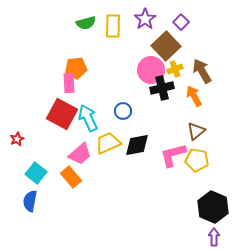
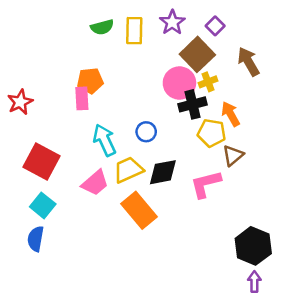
brown arrow: (202, 71) -> (248, 62), moved
red square: (62, 114) -> (42, 161), moved
red star: (17, 139) -> (20, 102), moved, size x1.5
yellow pentagon: (197, 160) -> (212, 133), moved
orange rectangle: (71, 177) -> (139, 210), moved, size x1.4

